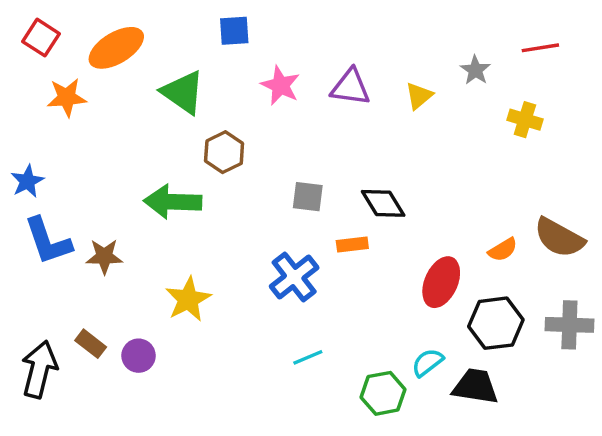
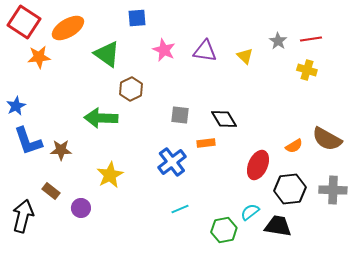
red square: (41, 38) -> (24, 22), size x1.5
red line: (540, 48) -> (311, 39), moved
yellow triangle: (419, 96) -> (245, 56), turned -36
brown rectangle: (91, 344) -> (51, 191), moved

